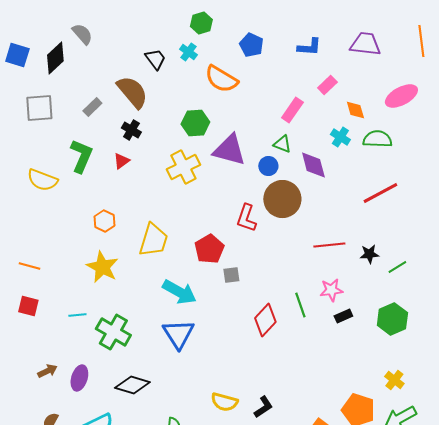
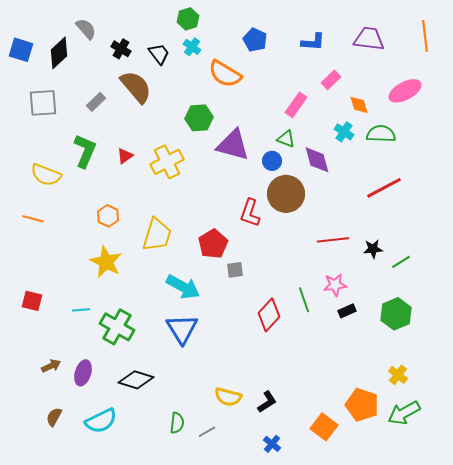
green hexagon: (201, 23) -> (188, 19), moved
black cross: (131, 130) -> (121, 49), moved
yellow cross: (183, 167) -> (167, 162), moved
orange line: (29, 266) -> (33, 219), moved

